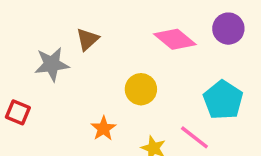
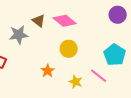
brown triangle: (87, 39) -> (39, 21), turned -40
pink diamond: (175, 39) -> (65, 21), moved

